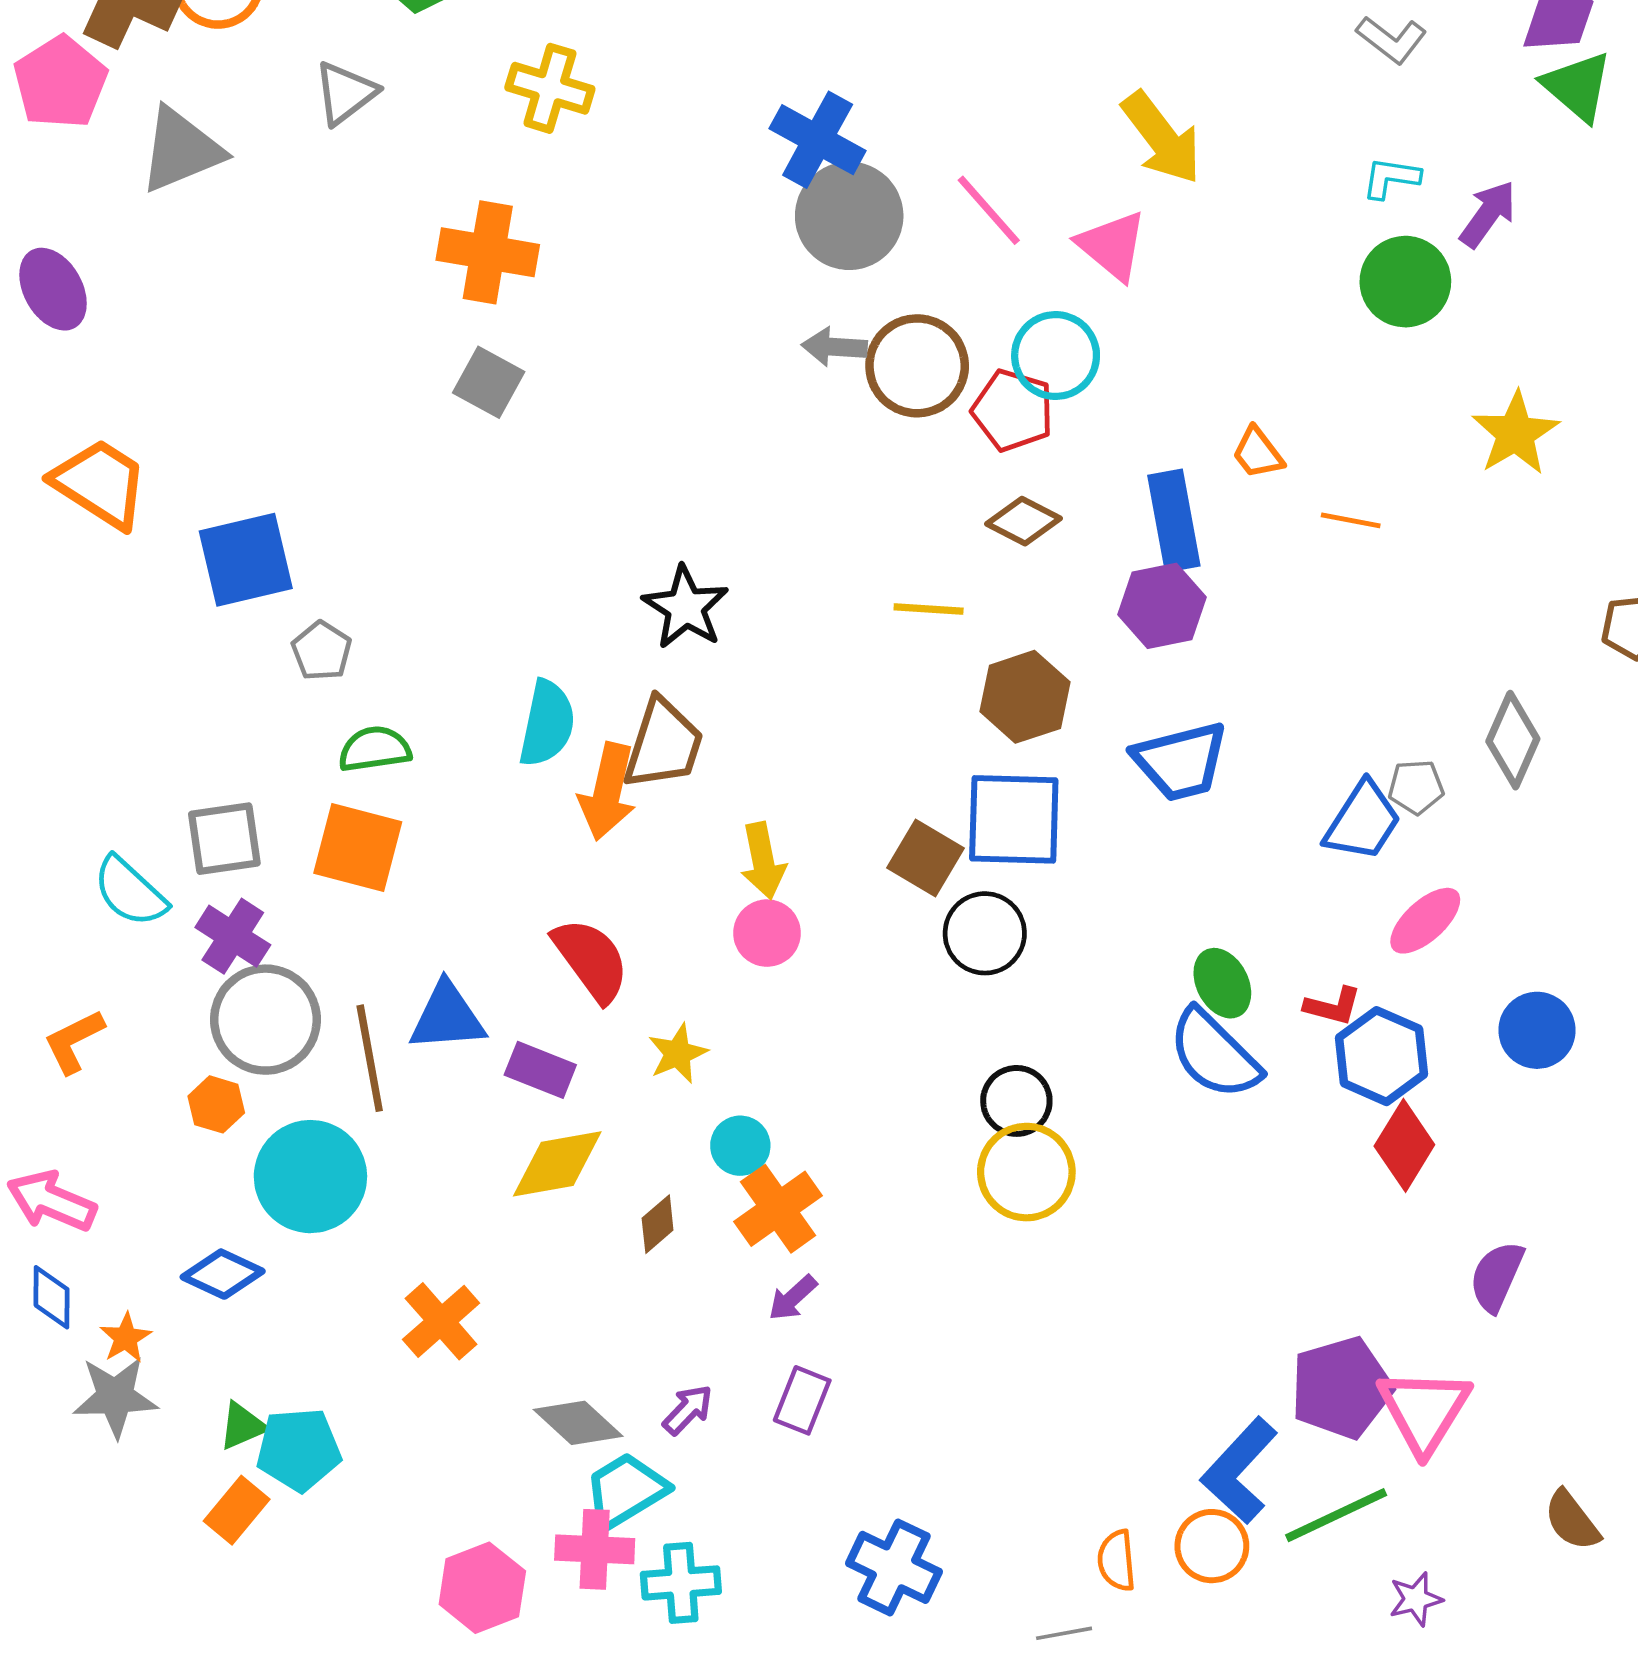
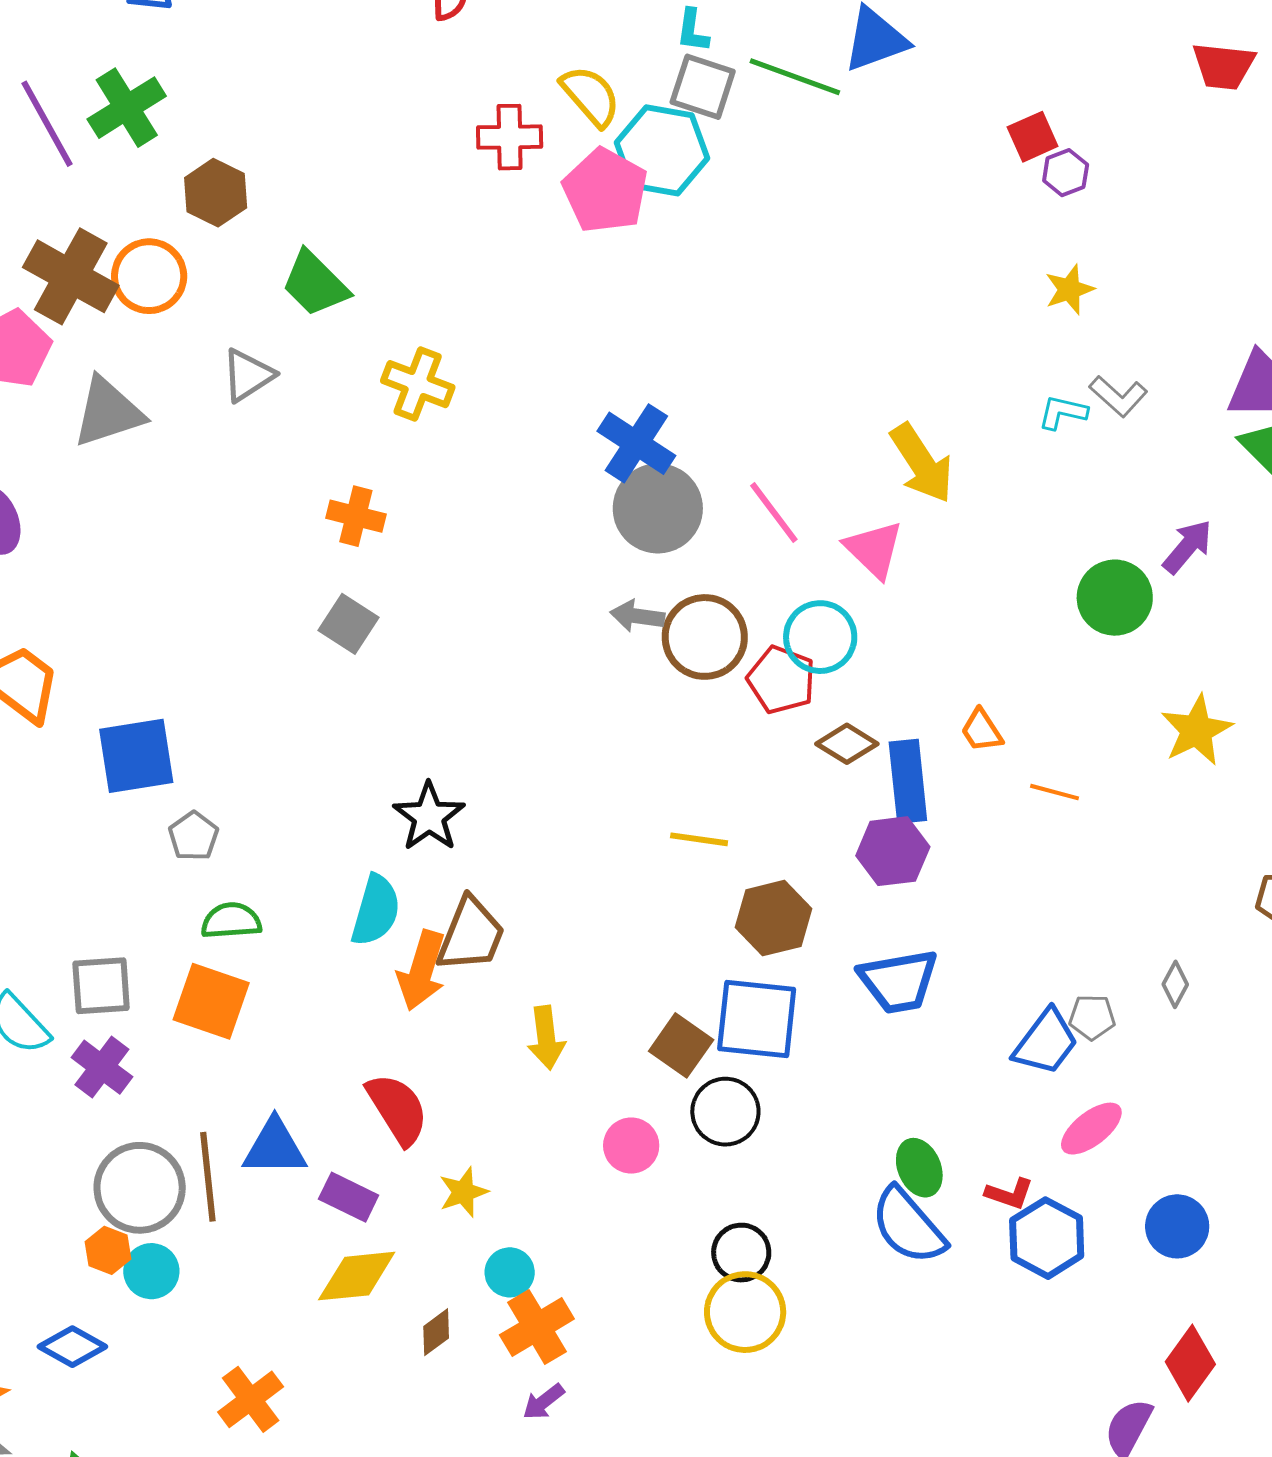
cyan L-shape: (1391, 178) -> (1063, 412), moved
orange cross: (488, 252) -> (356, 516), size x0.7
brown diamond: (1023, 521) -> (847, 744), moved
black star: (686, 607) -> (429, 817), moved
gray diamond: (1513, 740) -> (1175, 984), size x0.6
pink circle: (767, 933) -> (631, 1146), moved
gray circle: (265, 1020) -> (140, 1188), moved
orange hexagon: (216, 1104) -> (108, 1250), moved
red diamond: (1404, 1145) -> (1190, 1363), moved
cyan circle: (310, 1177) -> (151, 1271), size x0.6

